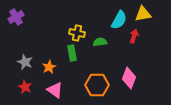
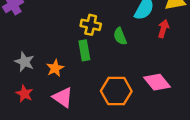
green semicircle: (100, 42) -> (120, 36), turned -104
pink diamond: (129, 78) -> (157, 82), turned -60

